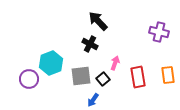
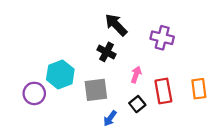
purple cross: (159, 32) -> (162, 38), moved
black square: (103, 79) -> (137, 104), moved

